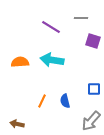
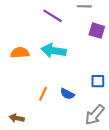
blue semicircle: (65, 101) -> (67, 94), turned -48

